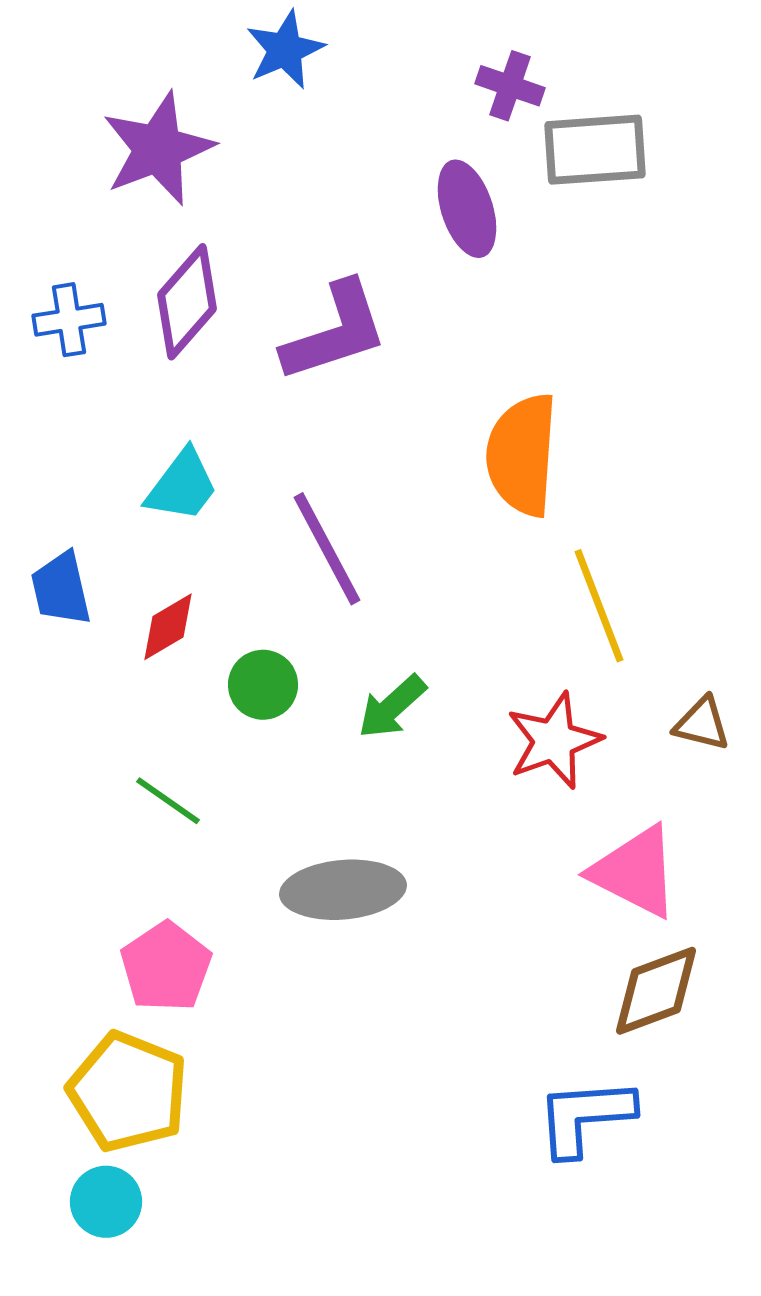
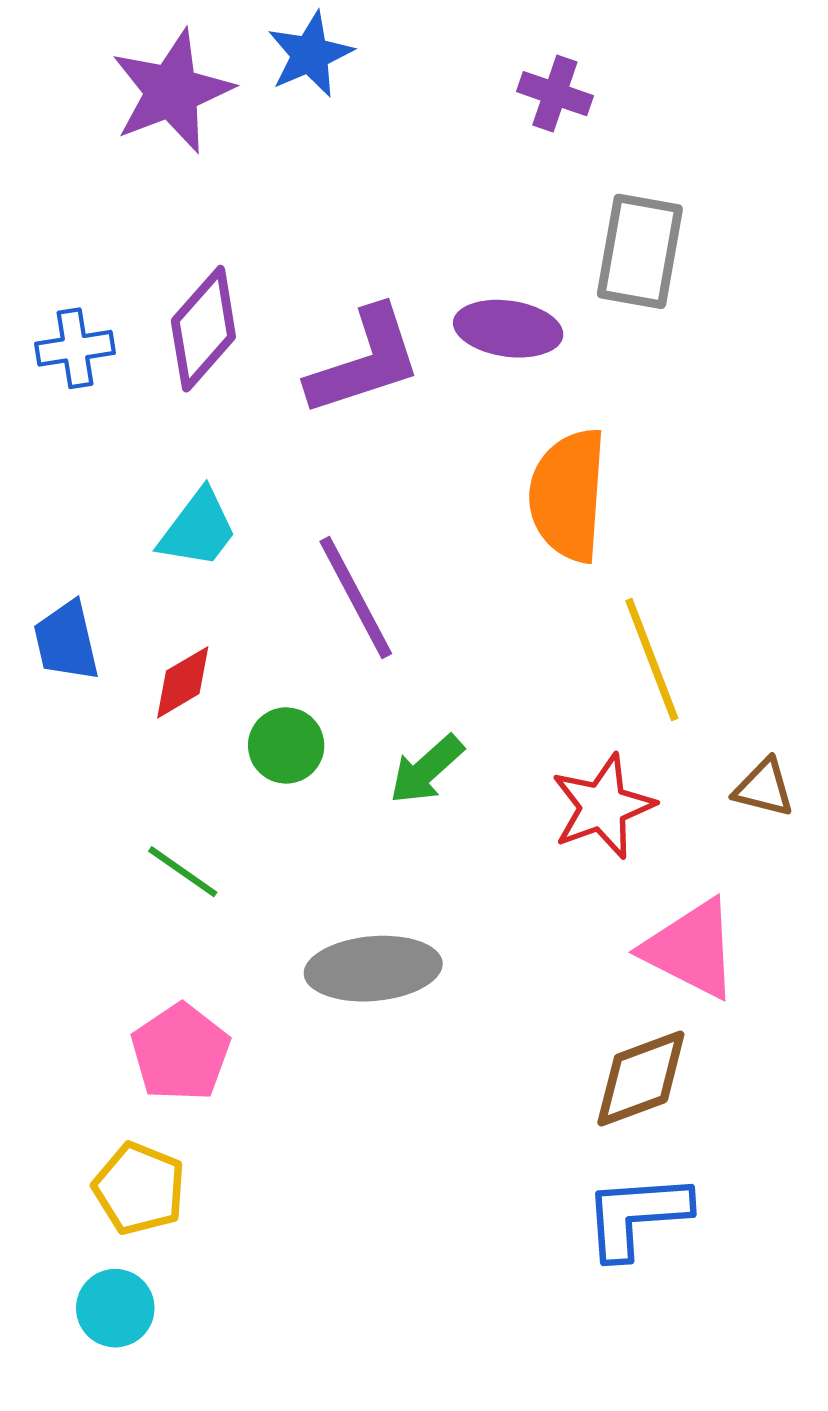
purple star: (158, 149) -> (172, 91), moved
gray rectangle: (595, 150) -> (640, 251), moved, turned -76
purple ellipse: (467, 209) -> (508, 329), moved, turned -64
brown diamond: (656, 991) -> (641, 1079), moved
yellow pentagon: (128, 1092) -> (139, 1188), size x0.7

